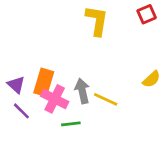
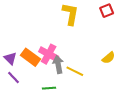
orange rectangle: (44, 82) -> (30, 57), turned -72
pink cross: (55, 99) -> (49, 54), moved

